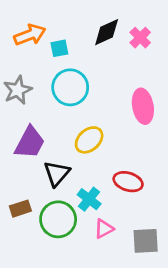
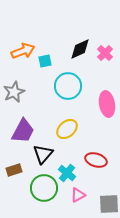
cyan circle: (70, 87) -> (68, 86), moved
brown rectangle: (20, 209) -> (14, 170), moved

